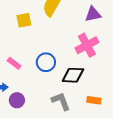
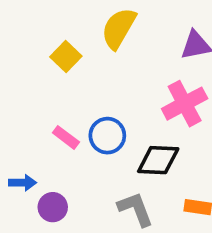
yellow square: (24, 20) -> (66, 56), turned -35
pink rectangle: (14, 63) -> (66, 137), moved

